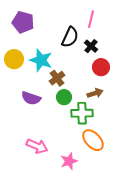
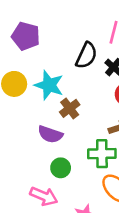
green circle: (64, 97) -> (61, 168), moved
purple semicircle: (31, 98) -> (50, 134), moved

